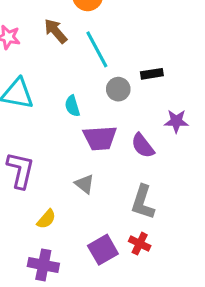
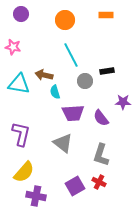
brown arrow: (56, 31) -> (44, 75), moved, turned -36
gray triangle: (85, 184) -> (63, 143), size x1.5
yellow semicircle: (46, 219) -> (24, 172), moved, size x1.6

